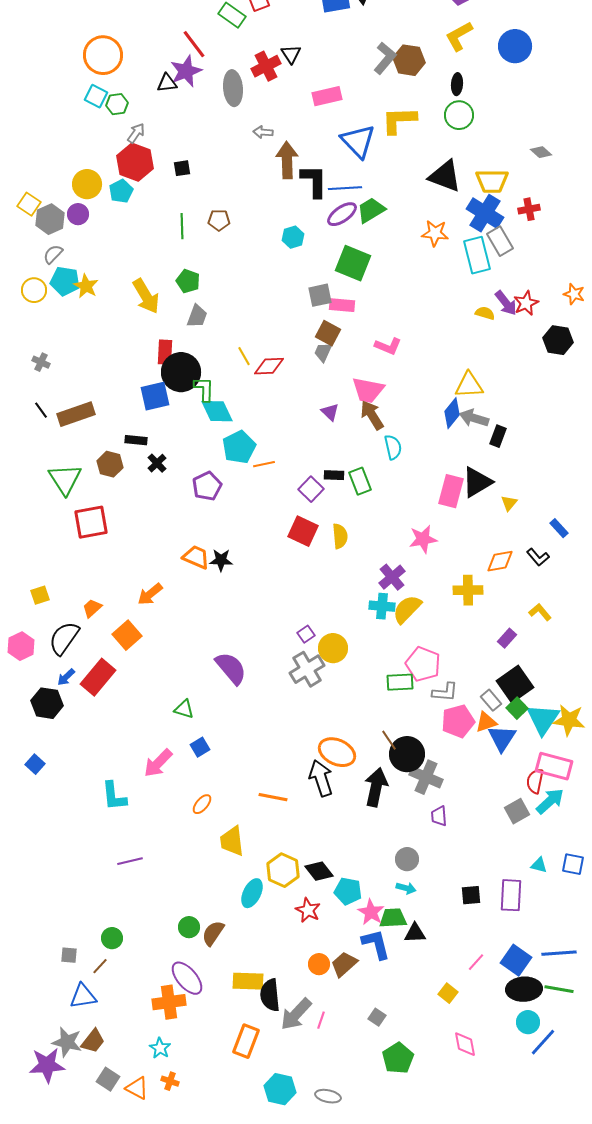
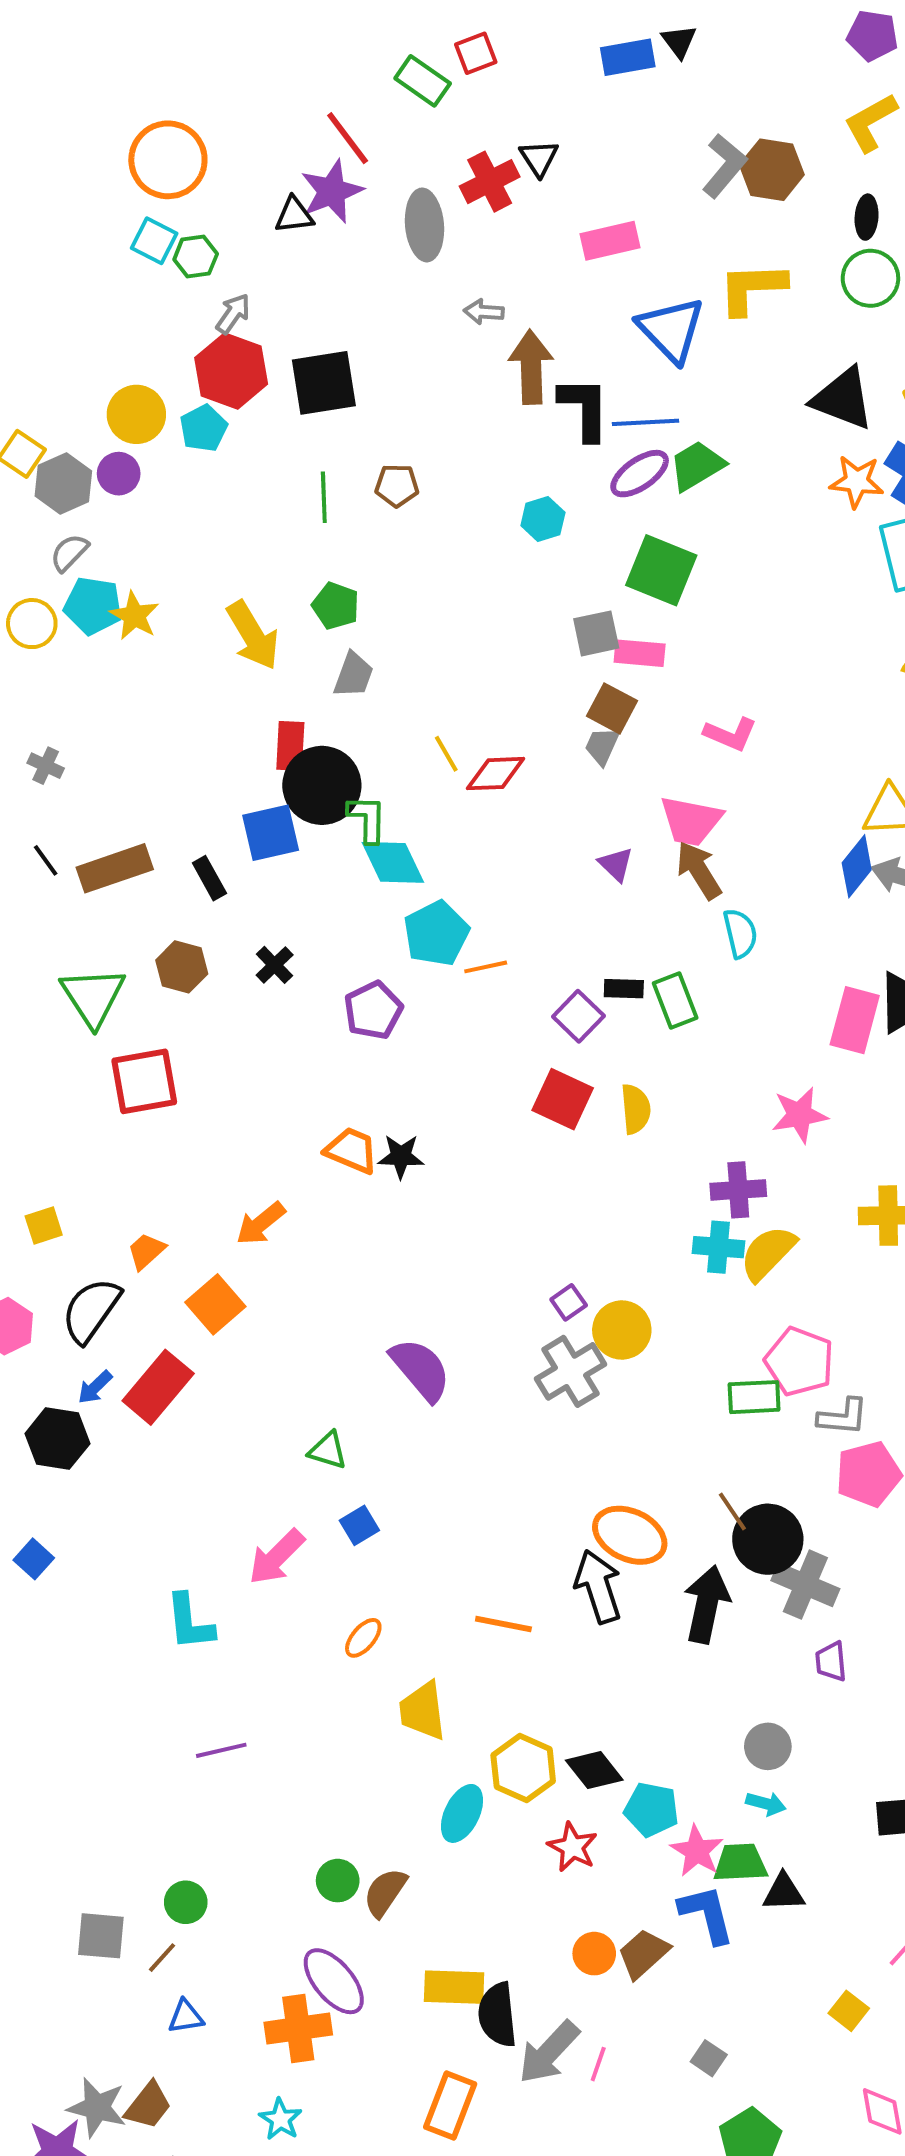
black square: (182, 168) -> (324, 383), size x2.0
orange star: (435, 233) -> (857, 481), moved
black rectangle: (136, 440) -> (209, 878), moved, turned 55
purple cross: (392, 577) -> (738, 1190), turned 36
gray square: (69, 955) -> (101, 1936), size x1.5
blue triangle: (83, 996) -> (186, 2017), moved, size x0.7

